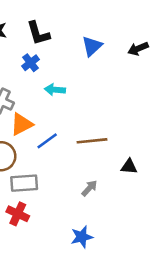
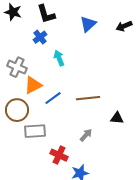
cyan arrow: (55, 90) -> (59, 58), turned 63
red cross: (18, 214) -> (59, 155), moved

